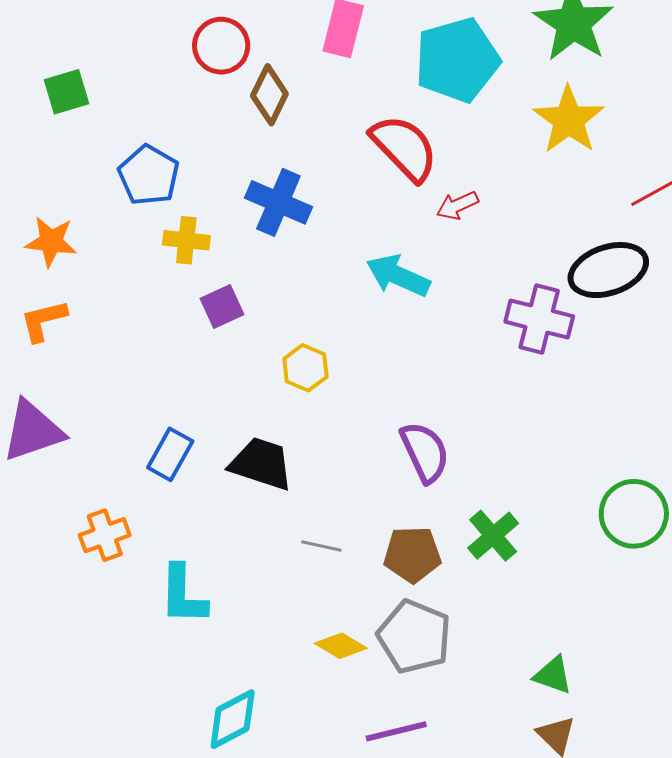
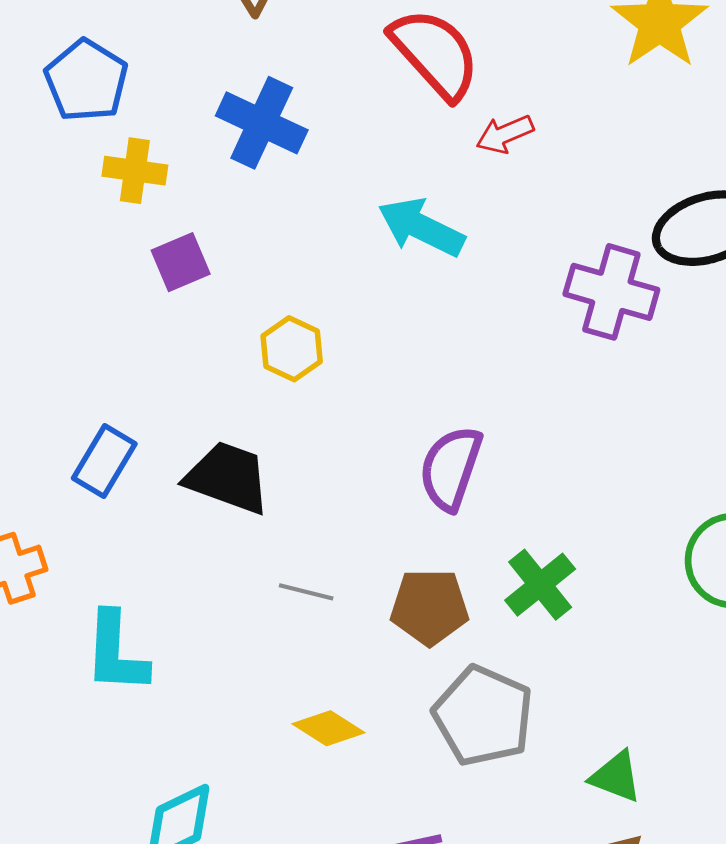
purple semicircle: (425, 452) -> (451, 468), turned -138
gray pentagon: (414, 637) -> (483, 716), moved

